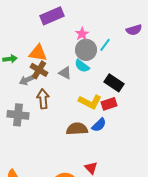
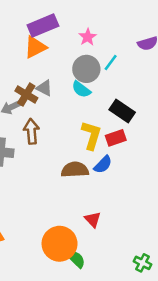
pink star: (82, 34) -> (88, 37), moved
orange triangle: (38, 53) -> (35, 47), moved, turned -36
gray triangle: (65, 73) -> (44, 88), moved
yellow L-shape: (90, 102) -> (91, 135), turned -100

